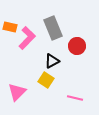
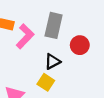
gray rectangle: (53, 28) -> (54, 25), turned 35

